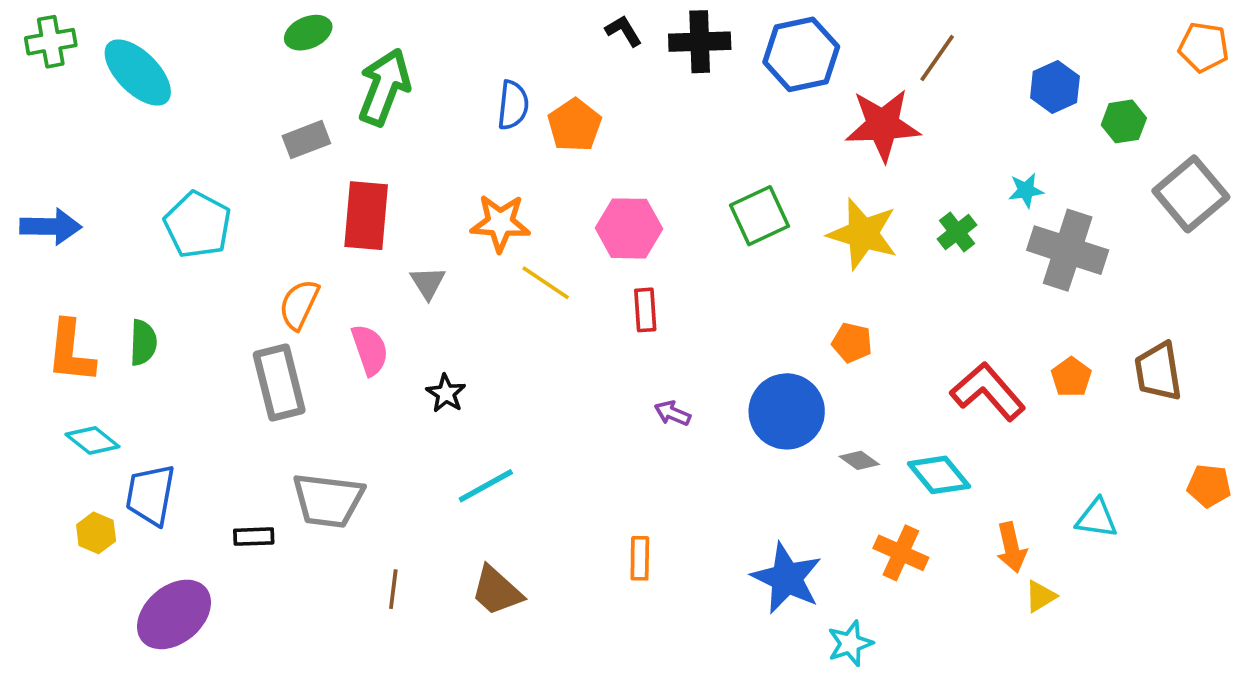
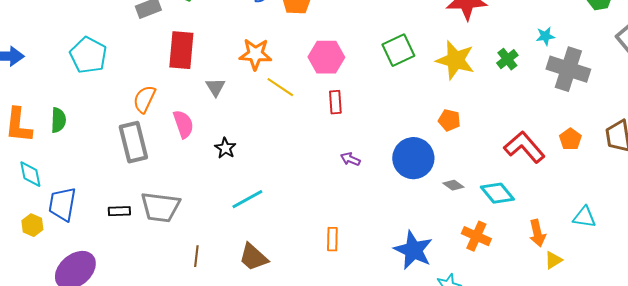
cyan diamond: (92, 440) -> (30, 174), turned 40
black rectangle: (254, 537) -> (119, 211), moved

